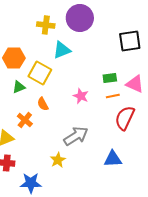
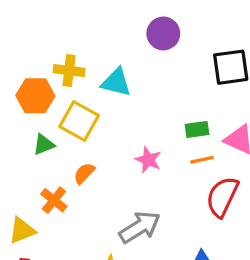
purple circle: (80, 18) -> (163, 33), moved, size x0.7
yellow cross: (46, 25) -> (69, 71), moved
cyan triangle: (62, 50) -> (116, 82), turned 36
orange semicircle: (43, 104) -> (84, 173), turned 72

